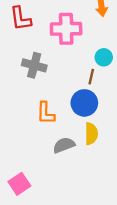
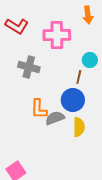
red L-shape: (21, 19) -> (17, 26), turned -50
gray semicircle: (64, 145) -> (55, 118), moved

